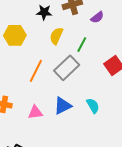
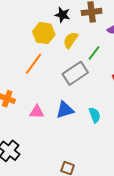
yellow hexagon: (15, 35) -> (44, 33), moved
orange line: (36, 71) -> (34, 64), moved

